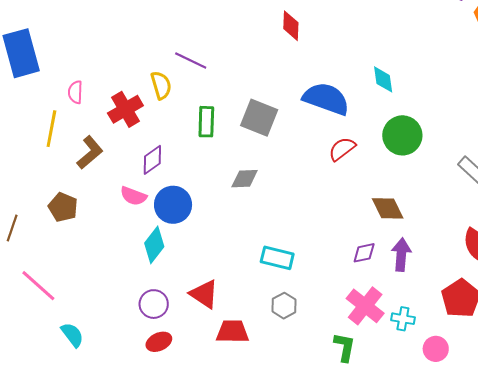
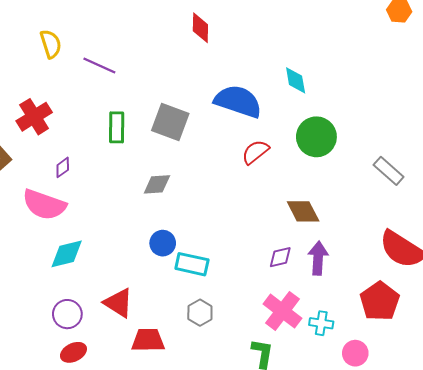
yellow semicircle: (161, 85) -> (51, 44), moved
purple diamond: (152, 160) -> (63, 167), size x0.7
pink semicircle: (133, 196) -> (44, 205), size x1.6
blue circle: (173, 205) -> (163, 243), moved, size x0.7
cyan diamond: (154, 245) -> (67, 254), turned 39

